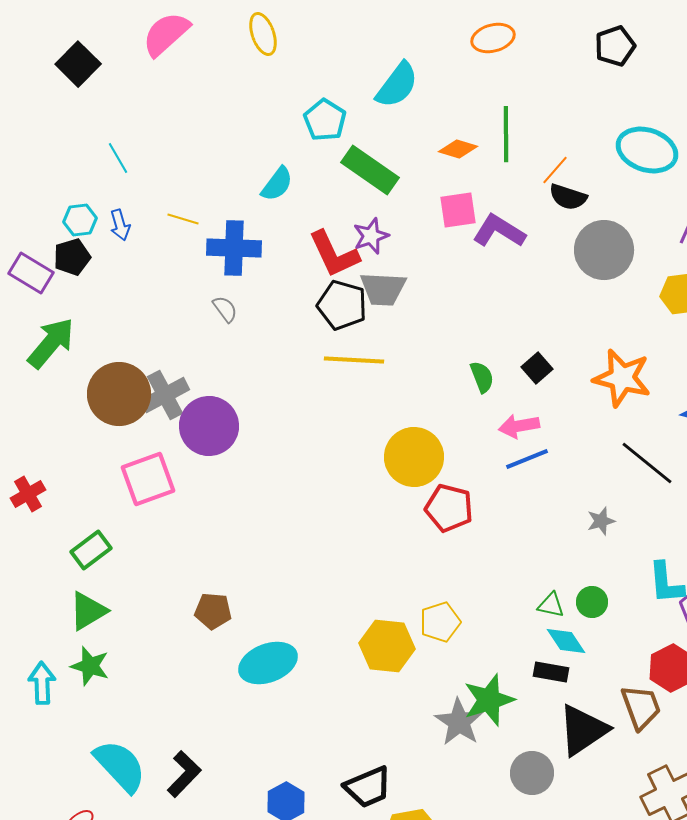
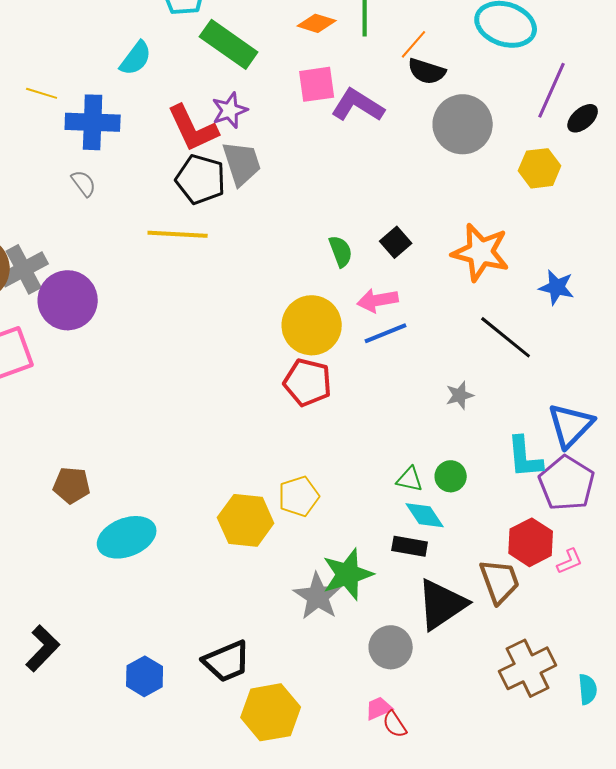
gray trapezoid: (383, 289) -> (242, 163), turned -111
yellow line: (354, 360) -> (178, 234), moved
yellow circle: (414, 457) -> (312, 325), moved

